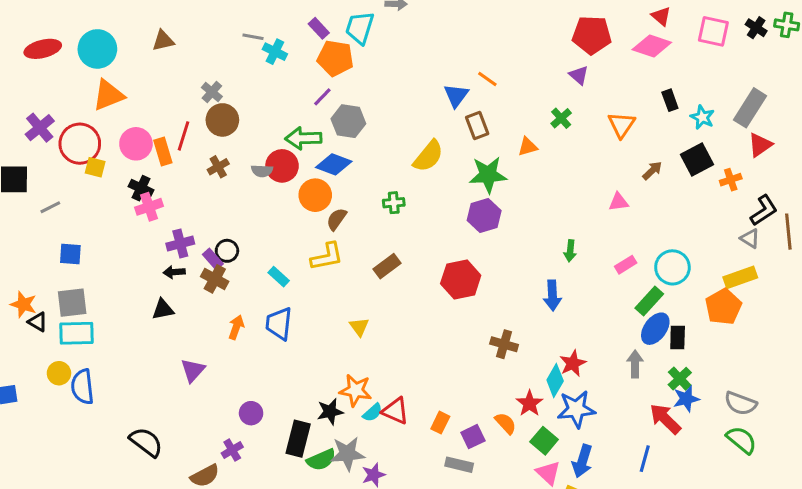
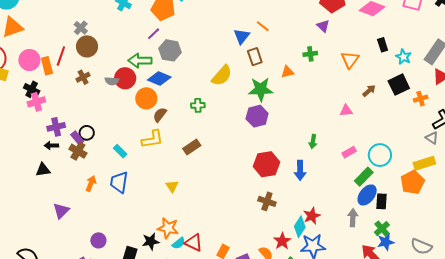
green cross: (561, 118) -> (310, 54), turned 32
red hexagon: (461, 279) -> (267, 164), moved

